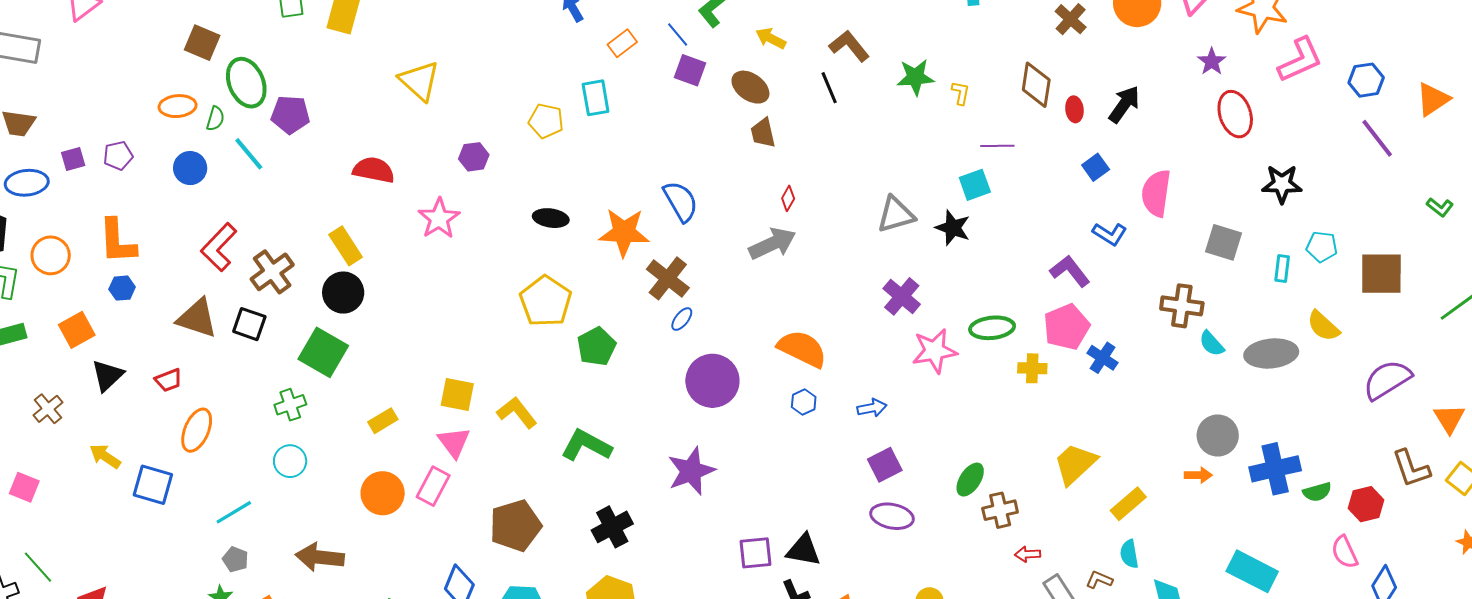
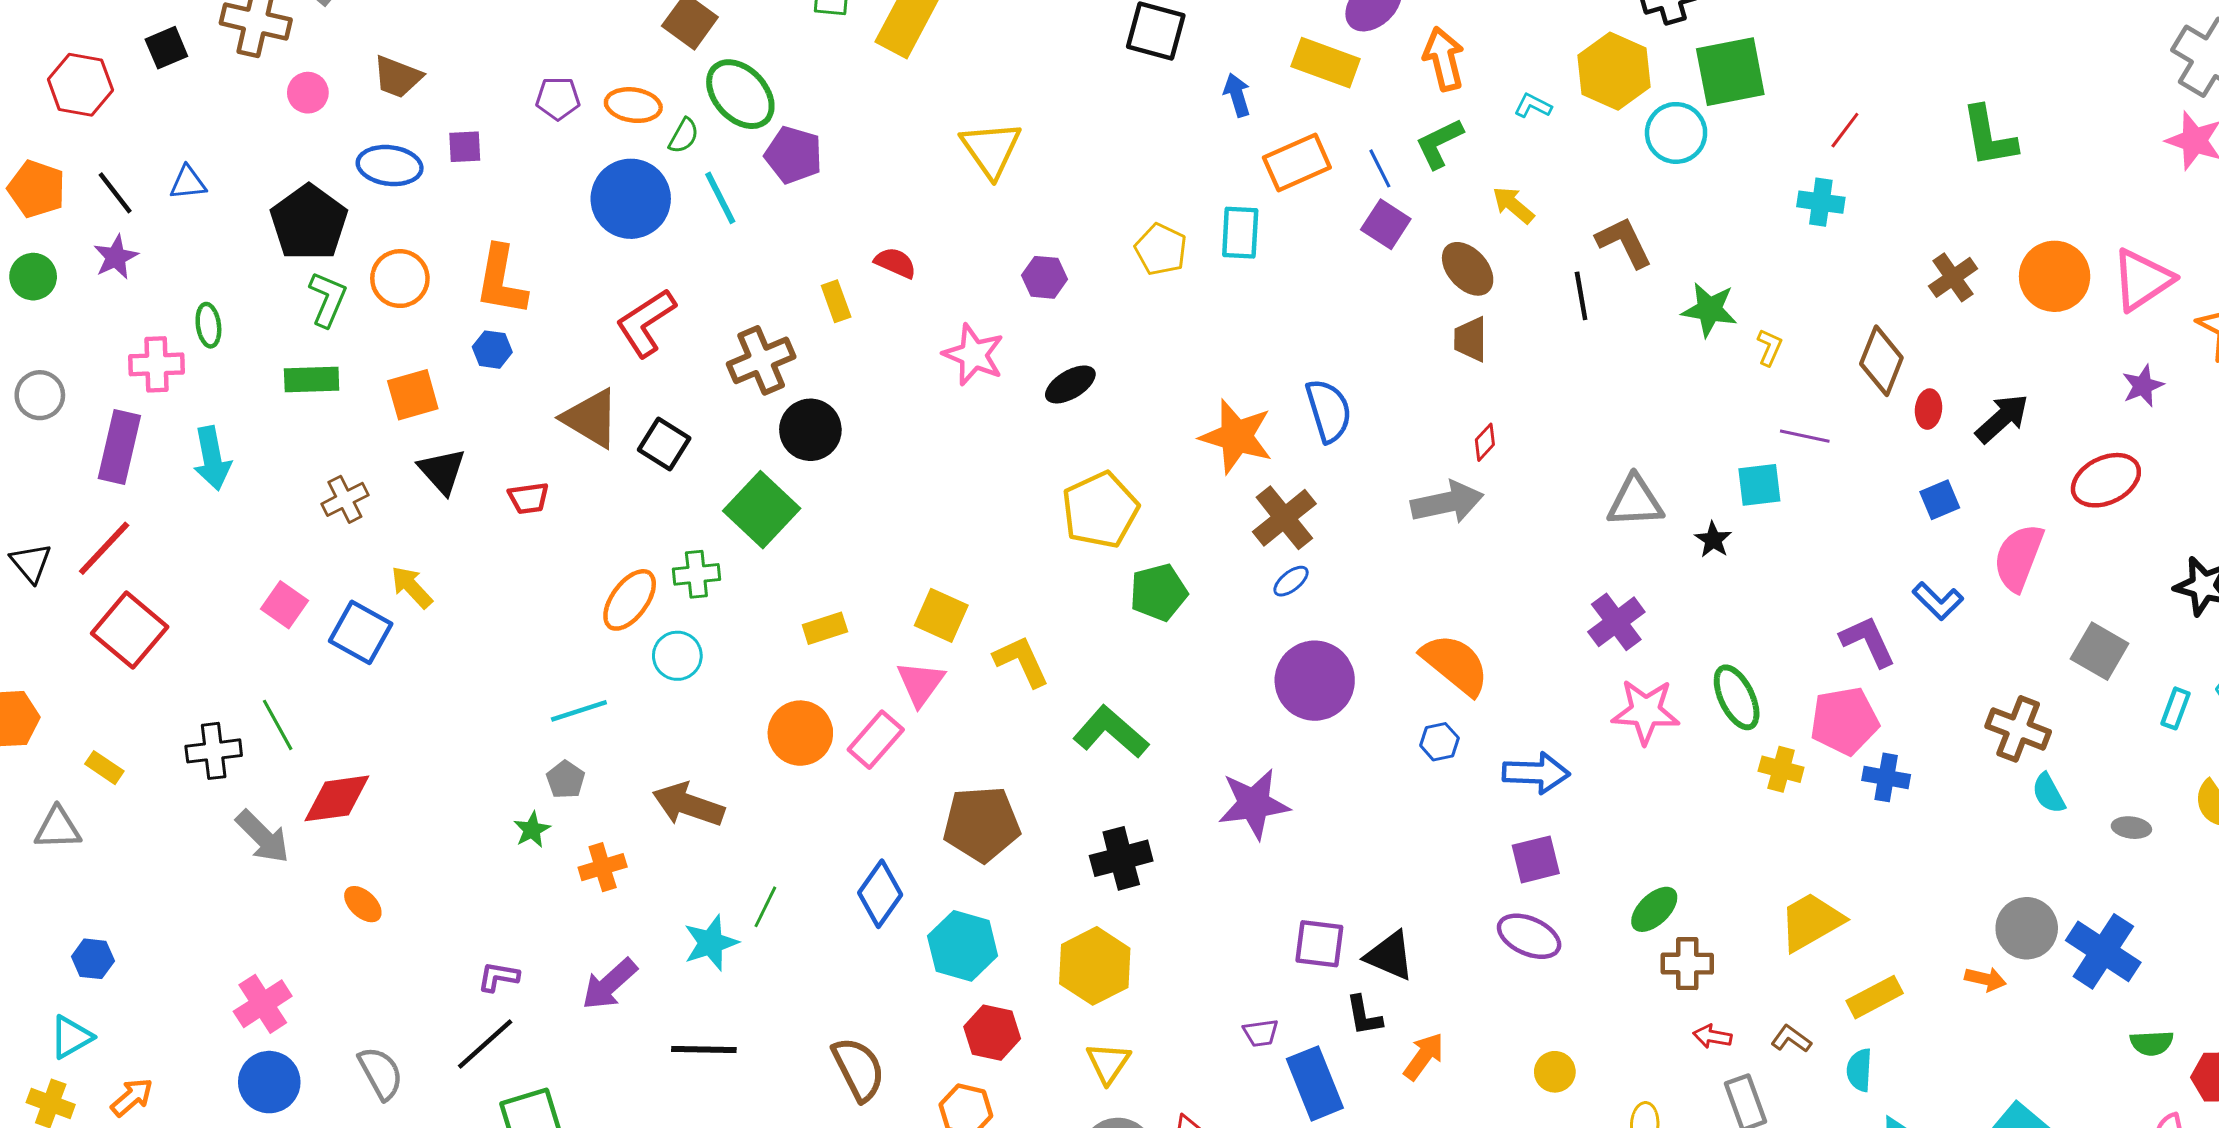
orange rectangle: (622, 43) -> (1297, 163), size x1.5
green ellipse: (246, 83) -> (740, 94), turned -33
red ellipse: (1235, 114) -> (2106, 480), moved, turned 69
purple pentagon: (118, 156) -> (558, 98), moved
blue circle: (190, 168) -> (631, 199), size x1.6
red semicircle: (374, 170) -> (895, 263), size x0.7
pink star: (439, 218) -> (974, 355), turned -30
black ellipse: (551, 218) -> (1070, 384), moved, turned -52
black star: (953, 228) -> (1713, 540), size x0.7
yellow rectangle: (346, 246) -> (836, 301), moved, size x0.7
brown cross: (272, 272) -> (761, 360), moved
green ellipse: (992, 328) -> (1737, 697), turned 57
gray ellipse: (1271, 353) -> (2131, 828), size x0.5
blue cross: (1103, 358) -> (1886, 777), turned -36
black triangle: (107, 375) -> (442, 471), turned -42
blue arrow: (872, 408) -> (1536, 773), size x1.5
orange ellipse: (197, 430) -> (630, 600), moved
blue cross: (1275, 469) -> (2103, 951), moved, turned 33
blue square: (153, 485) -> (361, 632), moved
brown L-shape: (1099, 580) -> (1791, 1039), moved

